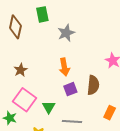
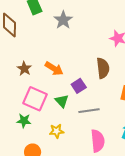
orange arrow: (64, 67) -> (54, 69), moved, turned -36
purple square: (70, 89) -> (79, 86), moved

